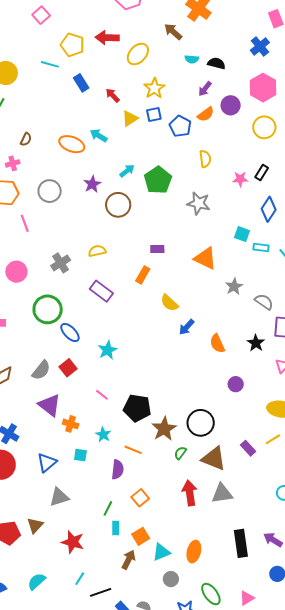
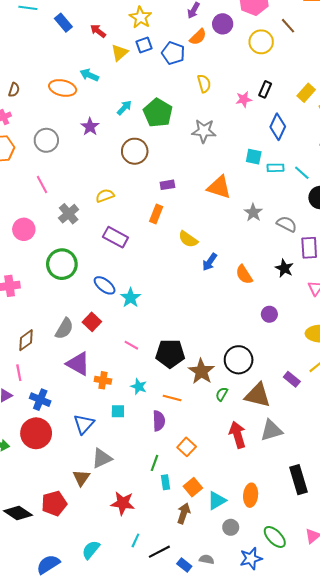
brown circle: (118, 205) -> (135, 151), moved
pink line: (25, 223) -> (42, 184), moved
blue ellipse: (70, 333) -> (105, 285), moved
brown triangle: (35, 525) -> (81, 478), moved

